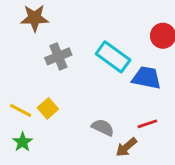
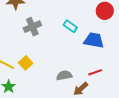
cyan rectangle: (113, 57) -> (70, 26), size x0.6
gray semicircle: (103, 127) -> (64, 75), turned -35

